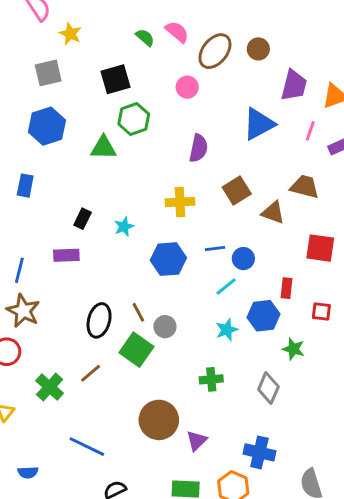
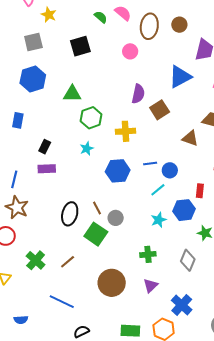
brown ellipse: (215, 51) -> (149, 26), turned -30
green hexagon: (134, 119) -> (91, 118), moved
brown square: (237, 190) -> (160, 110), moved
black rectangle: (83, 219) -> (45, 147), moved
brown line: (91, 373) -> (68, 262), moved
purple triangle: (197, 441) -> (151, 286), moved
blue cross: (259, 452) -> (182, 305), turned 30

